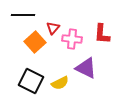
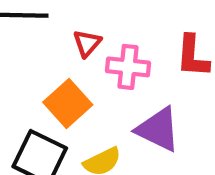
orange square: (35, 42) -> (68, 104), moved

